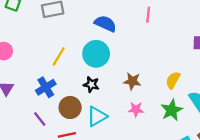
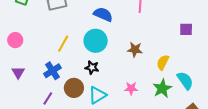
brown star: (132, 81) -> (135, 50), moved
purple line: (40, 119) -> (48, 98), turned 72

